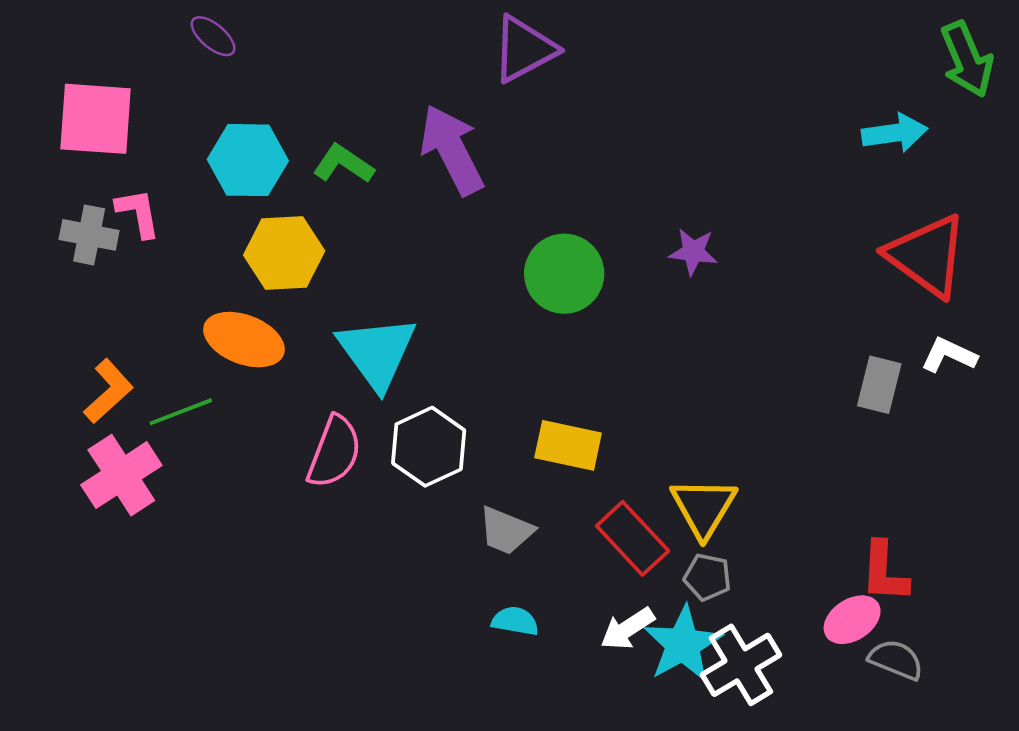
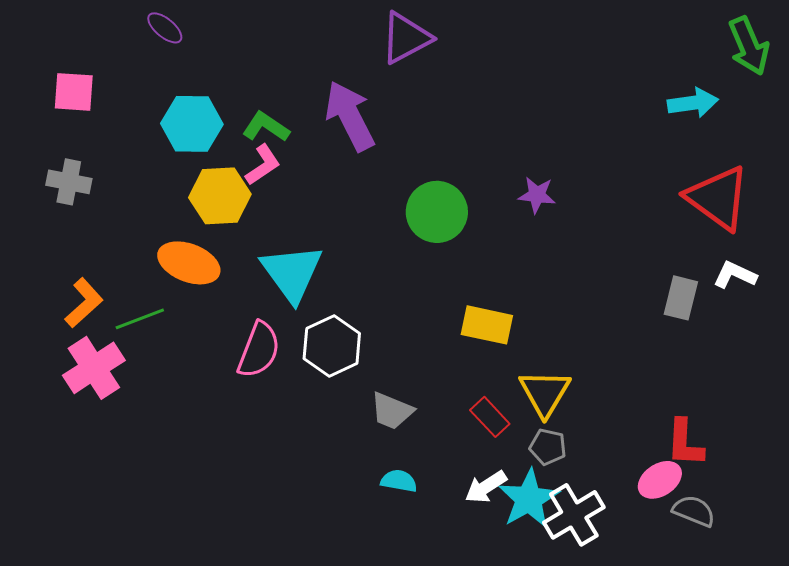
pink square: (96, 119) -> (74, 92), size x0.7
pink L-shape: (138, 213) -> (263, 165), moved, turned 66
yellow rectangle: (568, 445) -> (487, 325), moved
red rectangle: (633, 538) -> (490, 417), size x0.7

